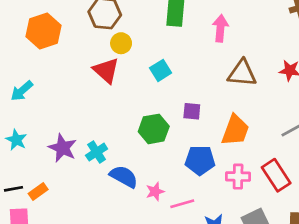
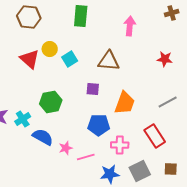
pink arrow: (220, 28) -> (130, 26), moved
yellow circle: (121, 43) -> (50, 49), moved
brown triangle: (242, 73) -> (109, 61), moved
green hexagon: (154, 129) -> (51, 102), moved
pink cross: (238, 177) -> (120, 145), moved

